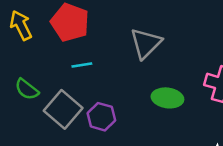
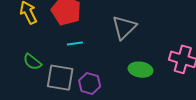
gray square: (63, 109) -> (60, 78), turned -32

